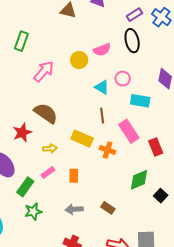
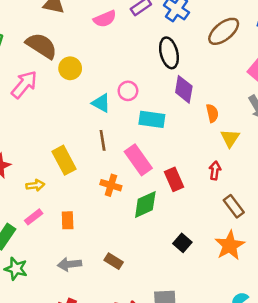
black ellipse: (132, 41) -> (169, 53), moved
pink semicircle: (102, 50) -> (105, 19), moved
brown semicircle: (46, 113) -> (41, 46), moved
yellow rectangle: (82, 139) -> (64, 160), moved, turned 40
green diamond: (139, 180) -> (145, 205), moved
green star: (33, 211) -> (16, 269), turned 30

